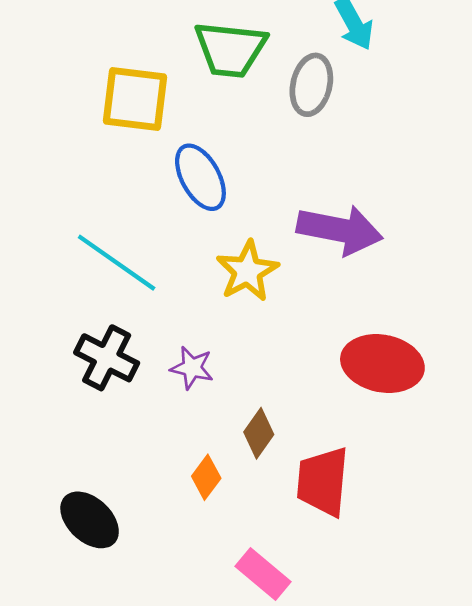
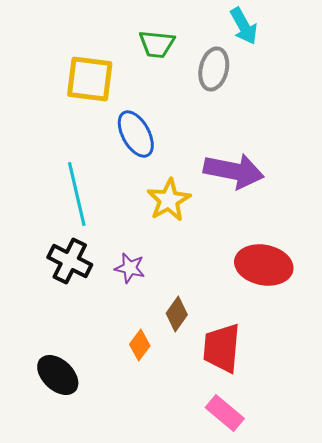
green trapezoid: (230, 49) -> (157, 44), size x0.7
cyan line: (117, 263) -> (77, 194), turned 42
pink rectangle: (263, 574) -> (225, 413), moved

